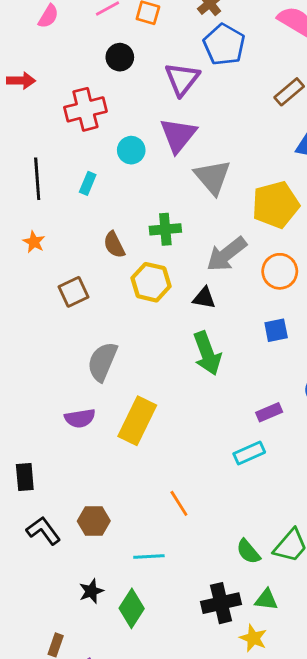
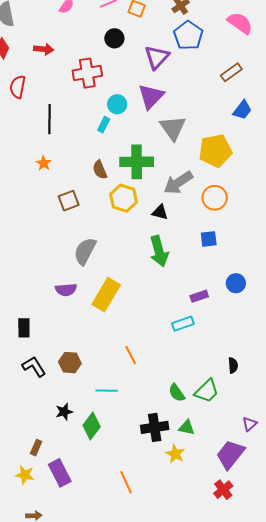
cyan rectangle: (88, 183) -> (104, 125), moved
green cross: (165, 229) -> (137, 162), size x1.5

